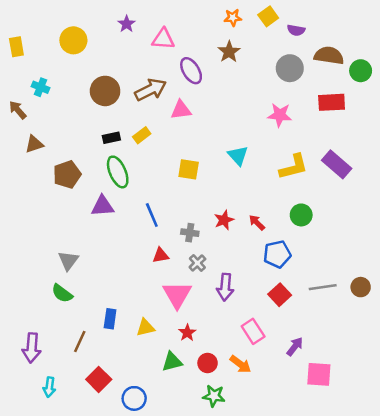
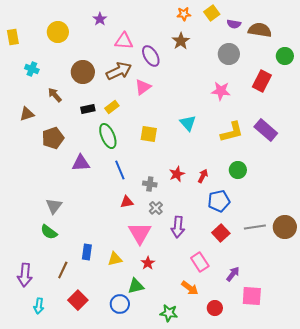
pink triangle: (163, 39) -> (124, 41), moved
brown semicircle: (329, 56) -> (260, 30), moved
red rectangle: (332, 102) -> (262, 81), turned -60
brown arrow: (18, 110) -> (55, 95), moved
pink triangle: (181, 110) -> (143, 87), turned -30
green ellipse: (118, 172) -> (108, 136), moved
red arrow: (257, 223) -> (203, 176), turned 72
brown circle: (361, 287) -> (285, 227), size x1.5
red circle: (208, 363) -> (215, 308), moved
blue circle: (134, 398) -> (120, 304), moved

